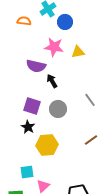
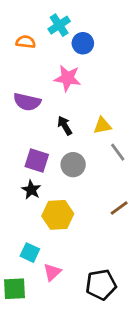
yellow triangle: (78, 52) -> (102, 126), moved
purple semicircle: (36, 66) -> (27, 102), moved
cyan square: (27, 172) -> (30, 253), turned 32

